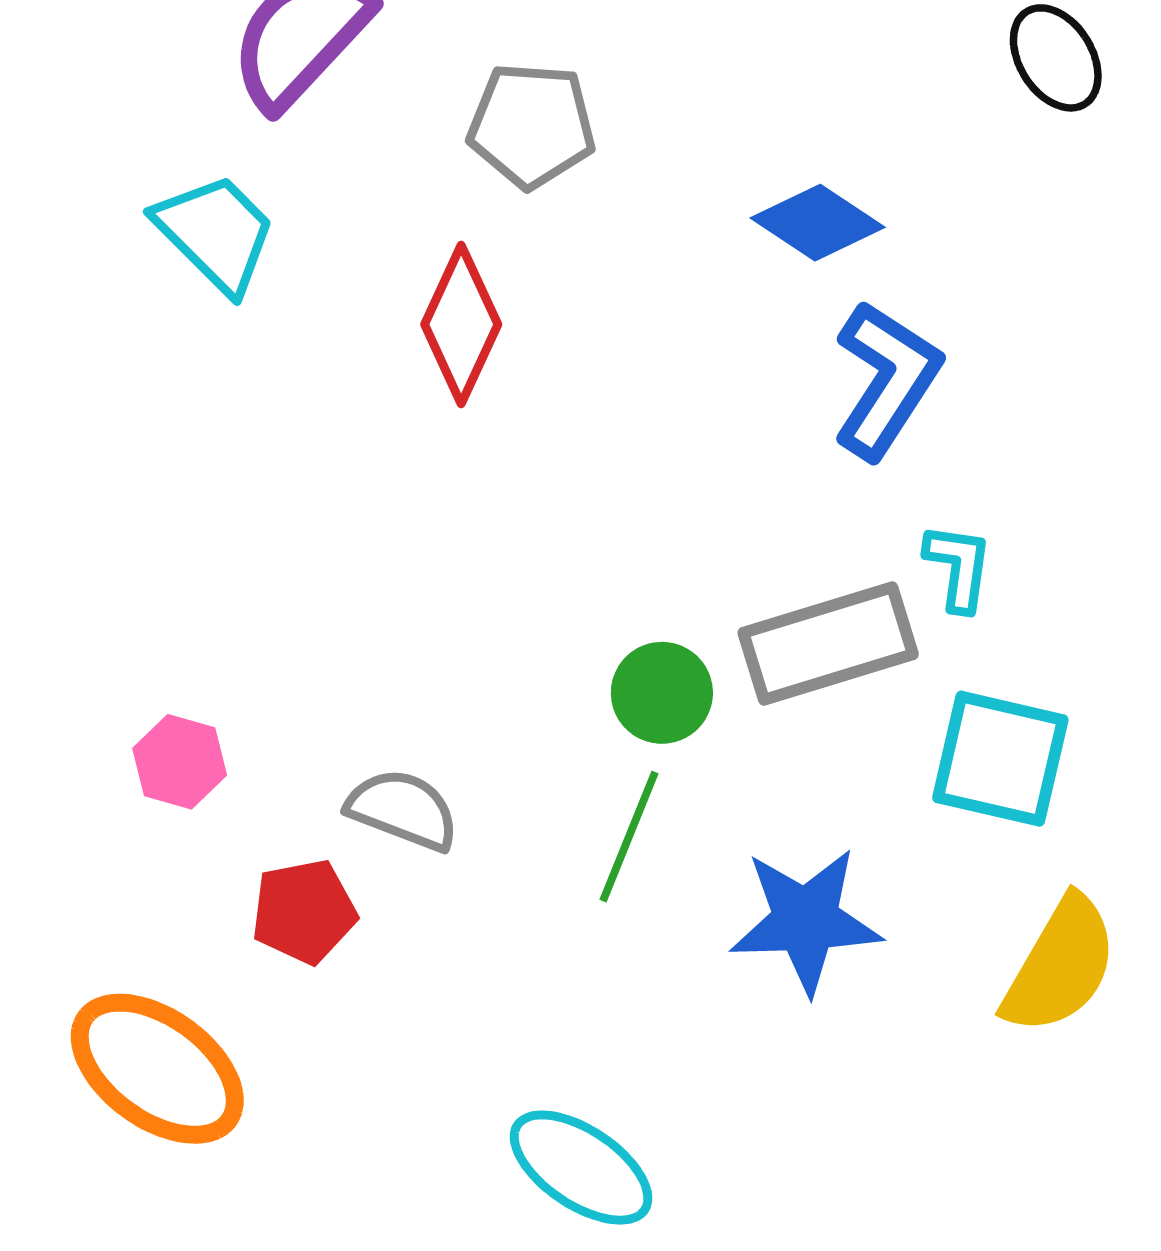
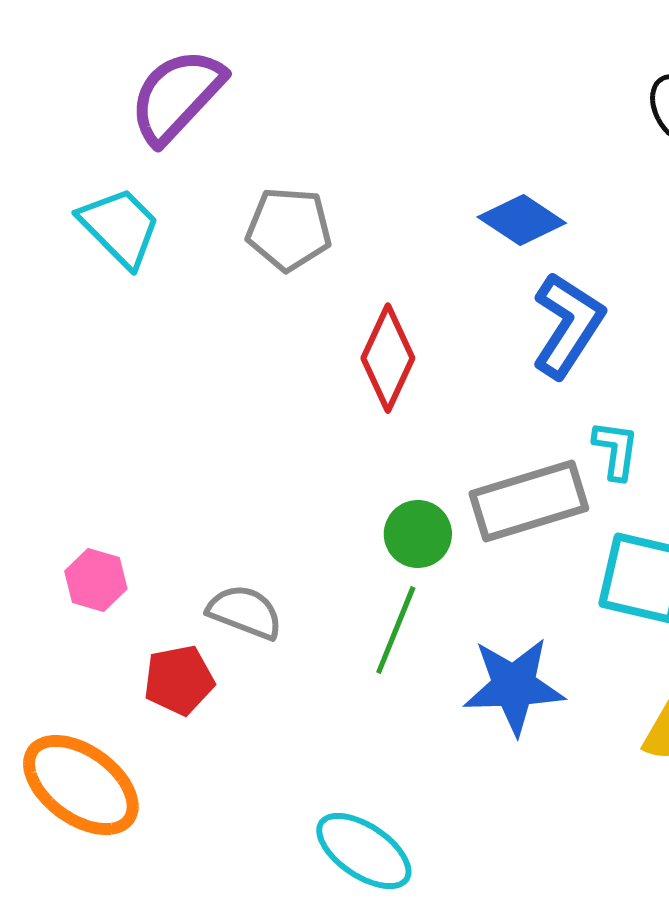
gray pentagon: (532, 125) -> (289, 229), moved
red diamond: (461, 324) -> (388, 358), moved

